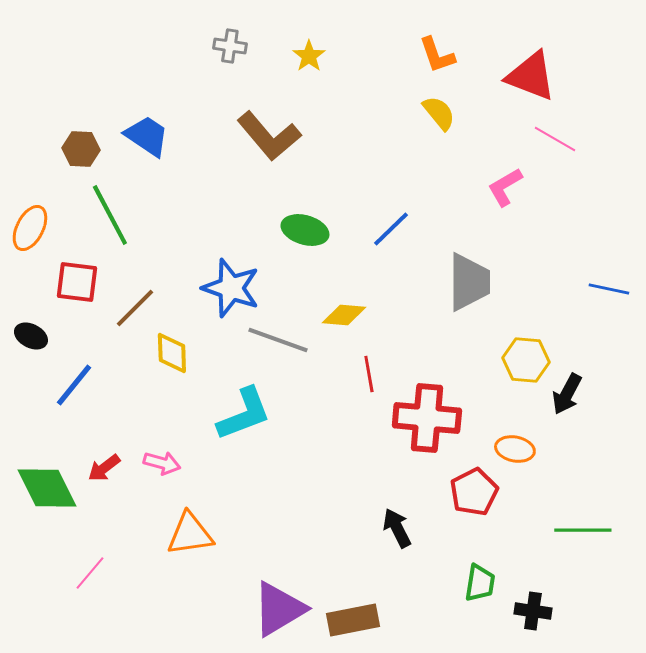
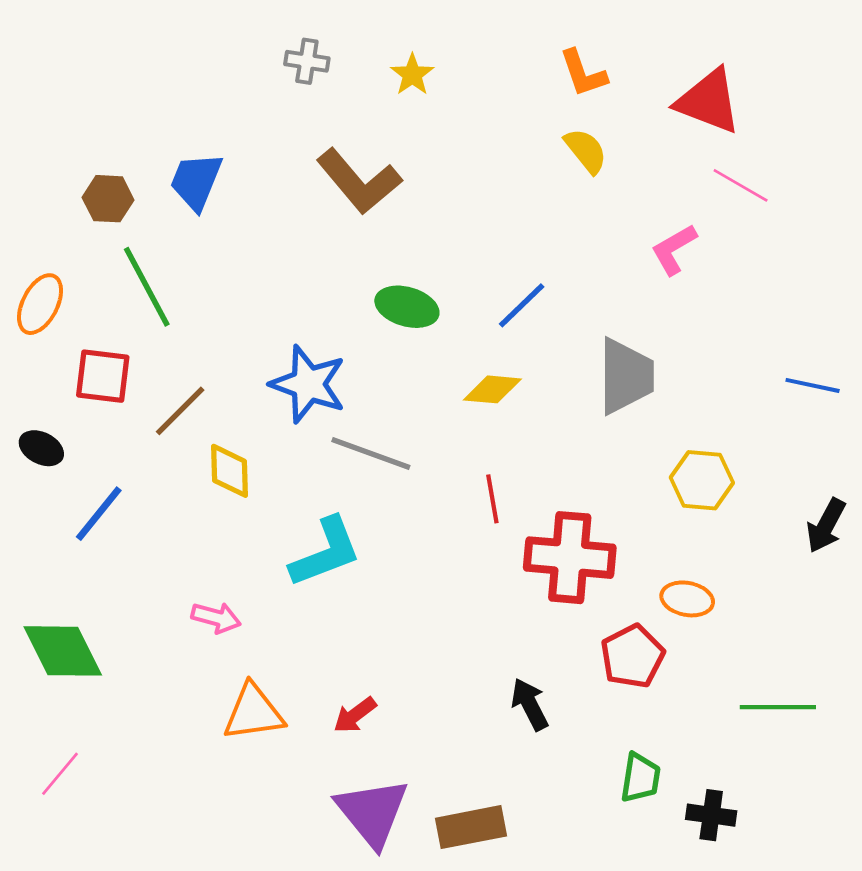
blue trapezoid: (147, 136) -> (196, 181), turned -102
yellow diamond: (344, 315) -> (492, 389), moved
black arrow: (567, 394) -> (826, 526), moved
red arrow: (104, 468) -> (355, 715), moved
pink line: (90, 573) -> (60, 774), moved
purple triangle: (279, 609) -> (372, 812), turned -38

